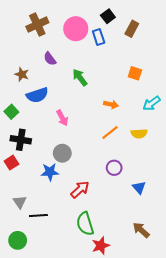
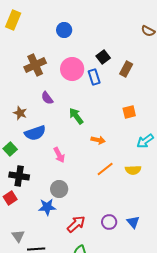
orange square: (135, 73) -> (129, 112), turned -32
orange arrow: (111, 104) -> (98, 140), moved
purple circle: (114, 168) -> (109, 222), moved

